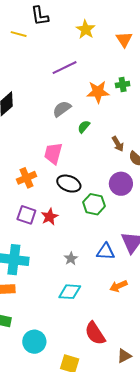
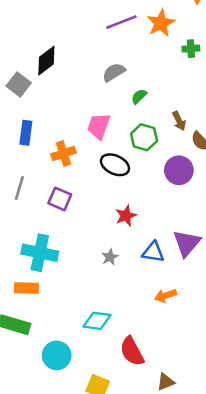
orange star: (98, 92) -> (161, 23), moved, turned -30
green hexagon: (94, 204) -> (144, 137), moved
red star: (50, 217) -> (126, 216), moved
cyan diamond: (70, 292) -> (97, 321), moved

